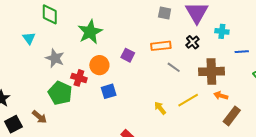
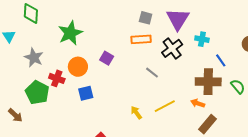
black cross: (193, 42) -> (172, 48), size x1.5
orange rectangle: (161, 46) -> (141, 39), moved
blue line: (242, 52) -> (221, 60), turned 56
brown cross: (211, 71) -> (208, 82), moved

